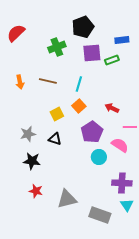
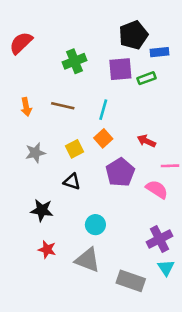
black pentagon: (83, 27) -> (133, 35), moved
gray star: (28, 134) -> (35, 153), moved
cyan circle: (99, 157) -> (95, 225), moved
purple cross: (122, 183) -> (159, 239), turned -30
gray triangle: (67, 199) -> (88, 260), turned 35

